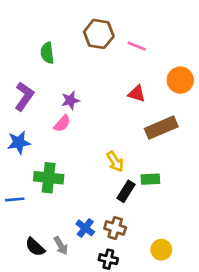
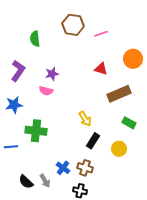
pink line: (137, 46) -> (101, 34), turned -40
pink semicircle: (62, 123) -> (46, 91), turned 64
green rectangle: (150, 179) -> (129, 123), moved, turned 32
yellow circle: (161, 250) -> (119, 149), moved

